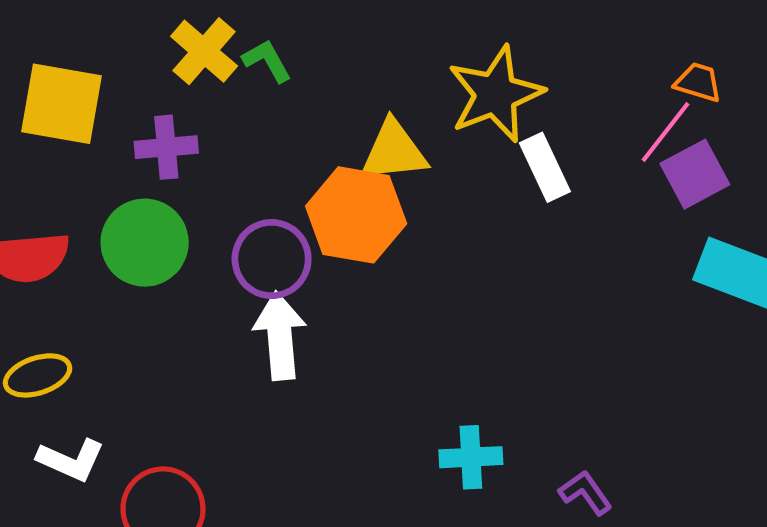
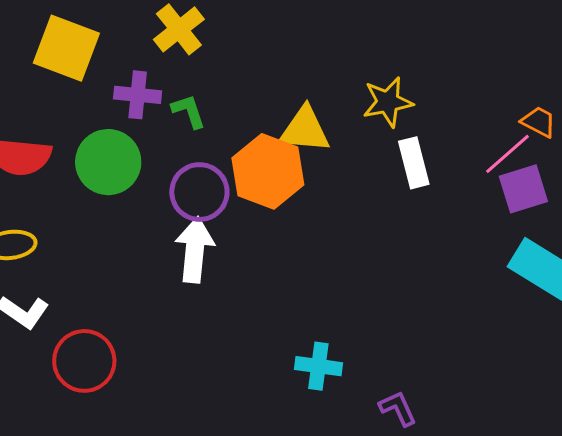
green L-shape: (267, 61) -> (189, 111), moved
yellow star: (495, 94) -> (388, 102), size x0.7

